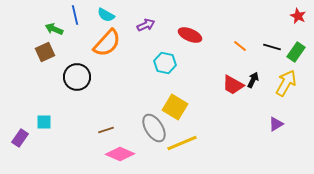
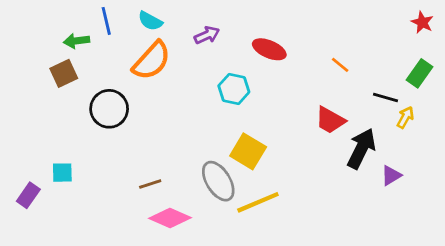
green arrow: (54, 29) -> (77, 41), turned -30
black line: (272, 47) -> (385, 97), moved
black arrow: (253, 80) -> (361, 149), moved, size x1.8
yellow arrow: (286, 83) -> (405, 117), size x0.6

